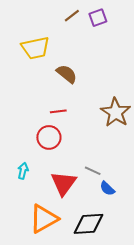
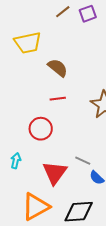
red line: (58, 111) -> (58, 99), moved

